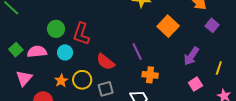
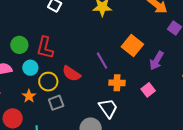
orange square: (168, 26) -> (132, 46), moved
yellow circle: (82, 80) -> (48, 82), moved
pink square: (195, 84) -> (148, 90), moved
gray square: (106, 89) -> (56, 103), moved

